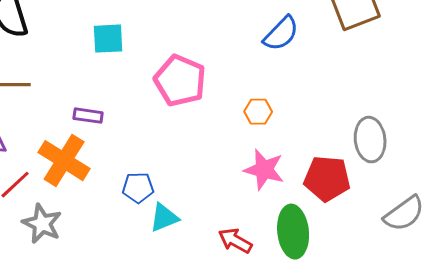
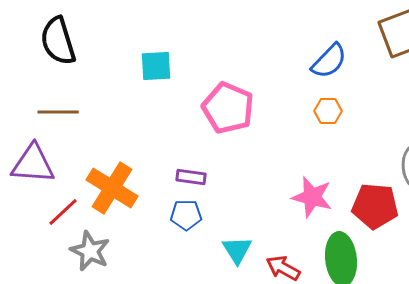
orange hexagon: (258, 112) -> (328, 111), moved
purple rectangle: (88, 116) -> (191, 177), moved
cyan triangle: (164, 218) -> (237, 250), moved, turned -40

